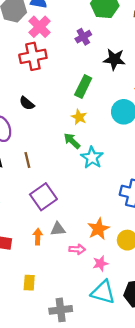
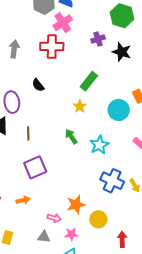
black star: (114, 59) -> (122, 52), moved
green arrow: (72, 141) -> (71, 136), moved
cyan star: (92, 158) -> (99, 145), moved
gray triangle: (58, 229) -> (44, 237), moved
orange arrow: (38, 237) -> (23, 200), turned 64

